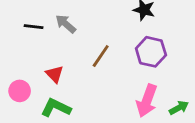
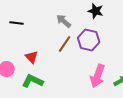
gray arrow: (66, 24) -> (64, 21), moved
purple hexagon: (151, 52) -> (89, 40), moved

